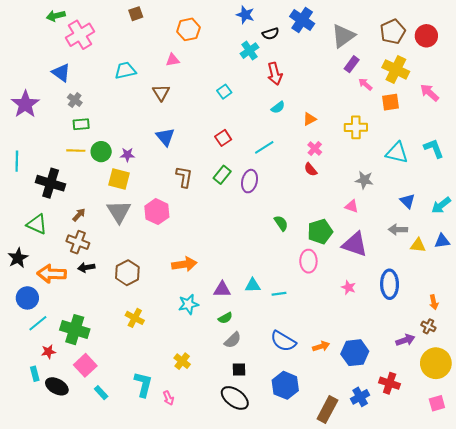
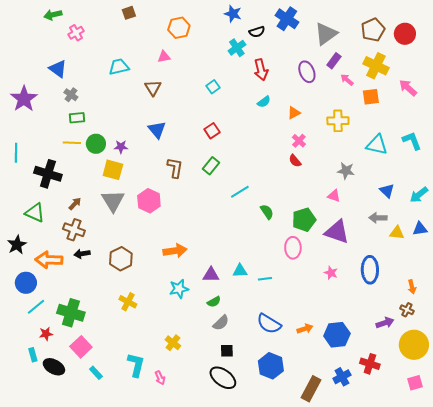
pink cross: (80, 35) -> (76, 33), size x0.6
cyan line: (264, 147) -> (240, 192), moved
purple ellipse: (250, 181) -> (307, 72), moved, turned -35

